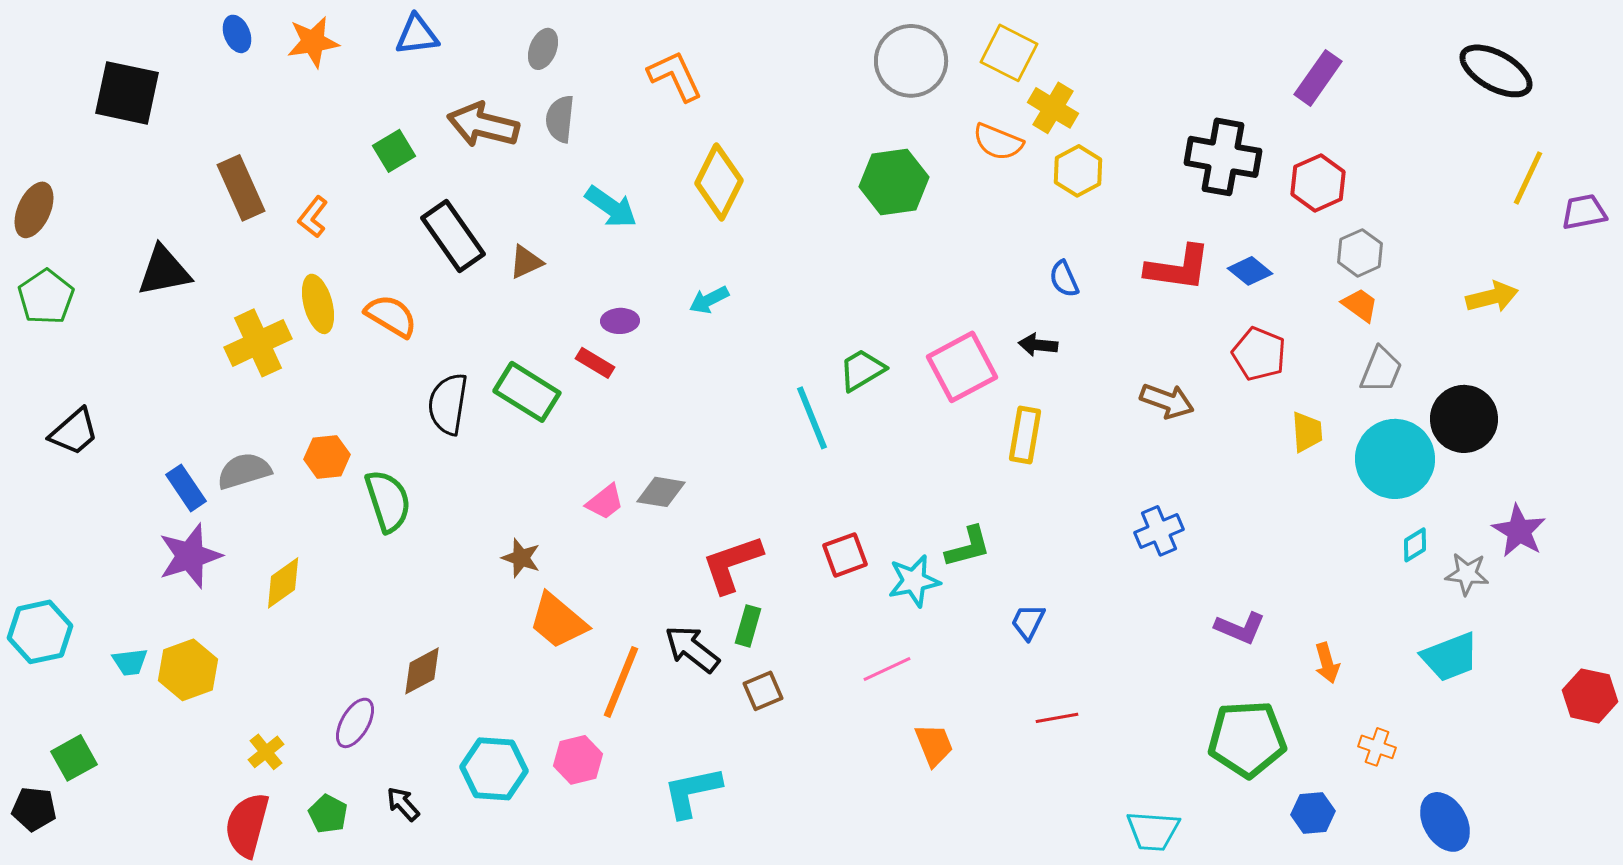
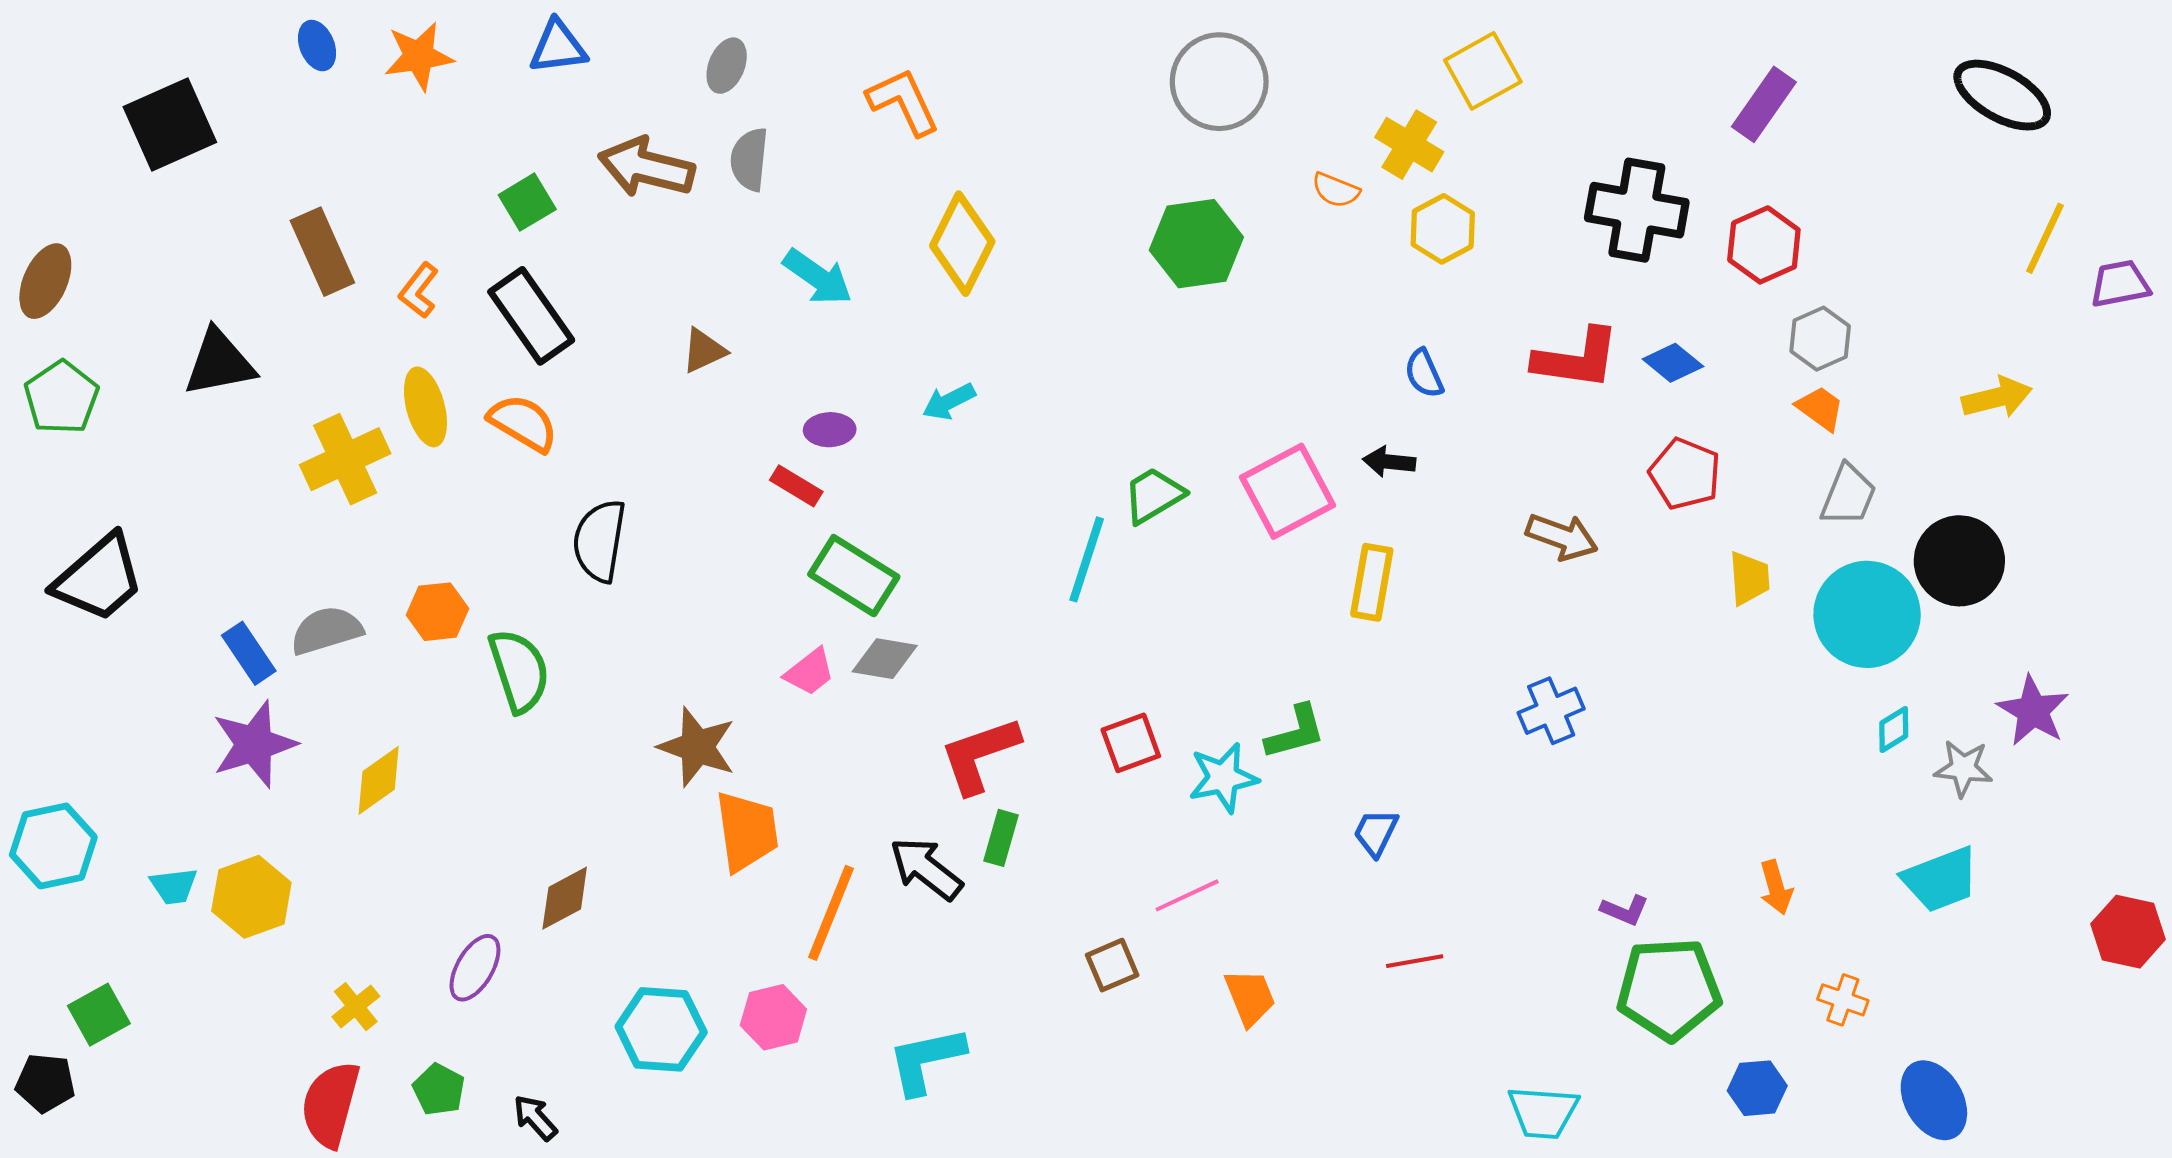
yellow square: (1009, 53) -> (1483, 71), moved, turned 34
black square: (127, 93) -> (170, 124), turned -36
orange semicircle: (998, 142) -> (1336, 190), size x0.7
black rectangle: (453, 236) -> (531, 316), moved
green rectangle: (527, 392) -> (854, 576), moved
cyan line: (812, 418) -> (1087, 559), turned 40
black trapezoid: (74, 432) -> (99, 578), size x1.4
brown star: (521, 558) -> (697, 747), size x1.5
orange trapezoid: (558, 621) -> (747, 831), turned -138
purple L-shape: (1240, 628) -> (1625, 910), moved, size x0.7
brown square: (763, 691) -> (1112, 965), moved
black arrow: (403, 804) -> (535, 1118), moved

